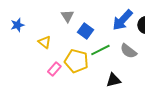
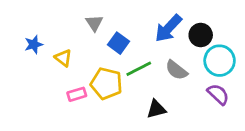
blue star: (17, 25) -> (34, 44), moved
pink rectangle: (54, 69) -> (77, 94), turned 32

